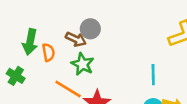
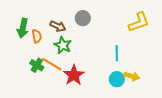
gray circle: (90, 29) -> (83, 18), moved
green cross: (16, 76) -> (37, 65), moved

